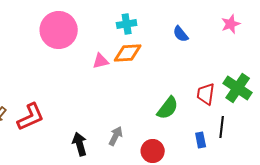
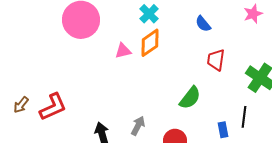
cyan cross: (127, 24) -> (149, 14), turned -36
orange diamond: (128, 53) -> (150, 43), turned -32
red trapezoid: (206, 94) -> (216, 60), moved

